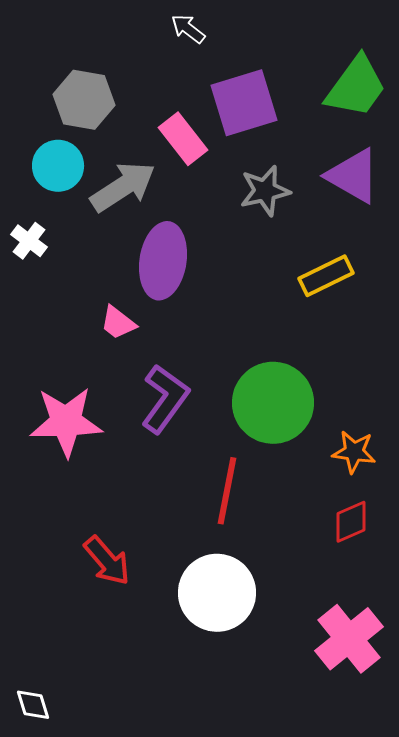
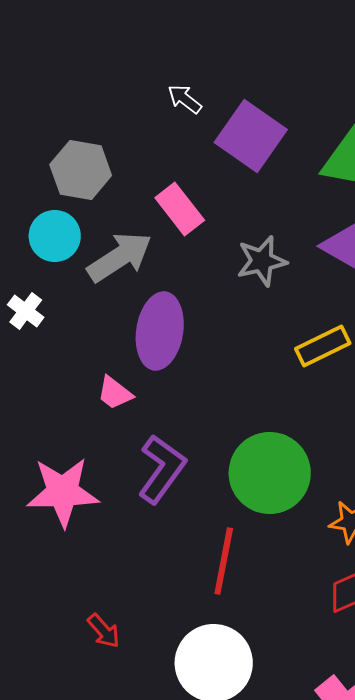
purple square: (244, 103) -> (251, 136), moved, turned -38
red arrow: (107, 561) -> (104, 631), size x0.7

